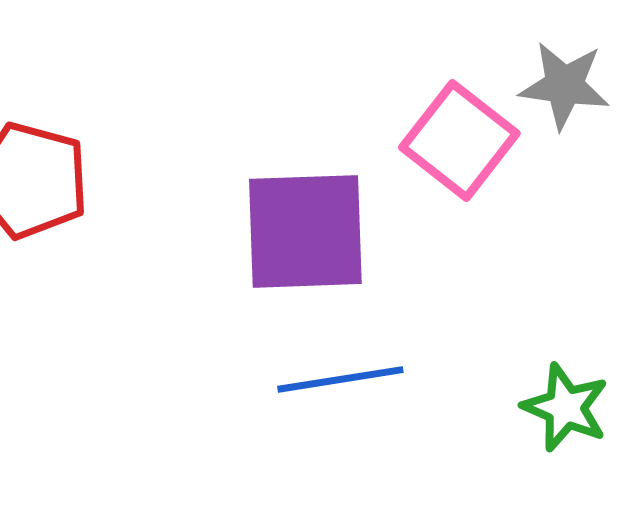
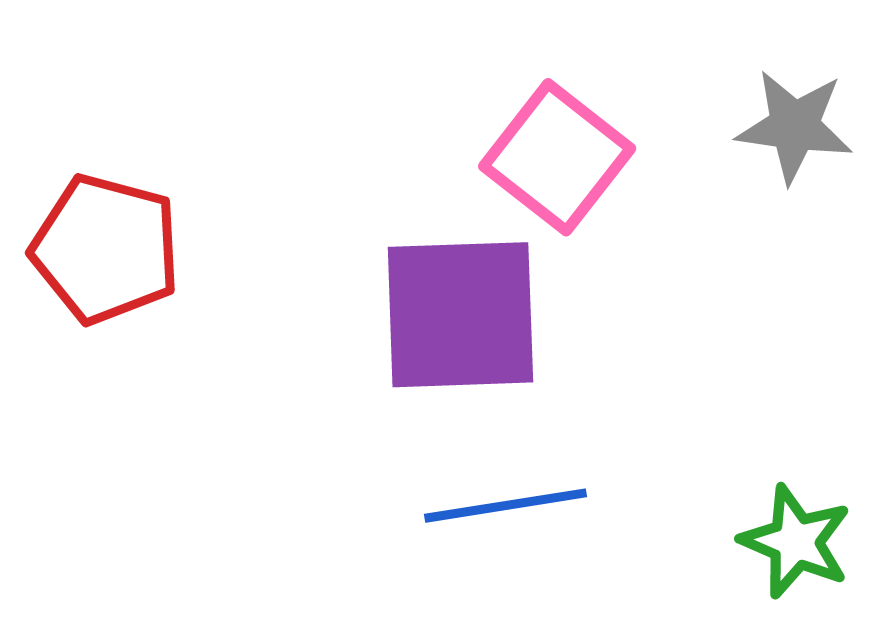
pink square: (459, 140) -> (557, 157), moved

